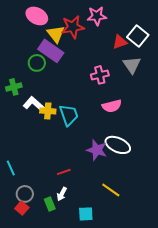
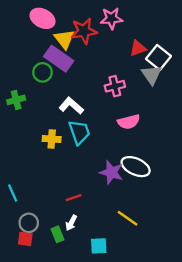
white square: (138, 36) -> (159, 57), moved
white L-shape: (34, 104) -> (71, 106), moved
yellow cross: (48, 111) -> (52, 139), moved
red square: (22, 208) -> (25, 239), turned -32

